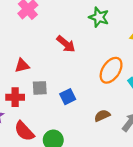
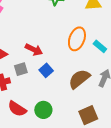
red arrow: (66, 44) -> (34, 50), moved
brown semicircle: (102, 116) -> (79, 79), size x1.6

